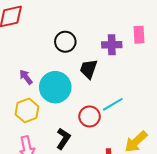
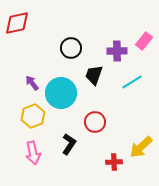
pink rectangle: (139, 35) -> (144, 41), turned 42
cyan line: (113, 104) -> (132, 82), moved

